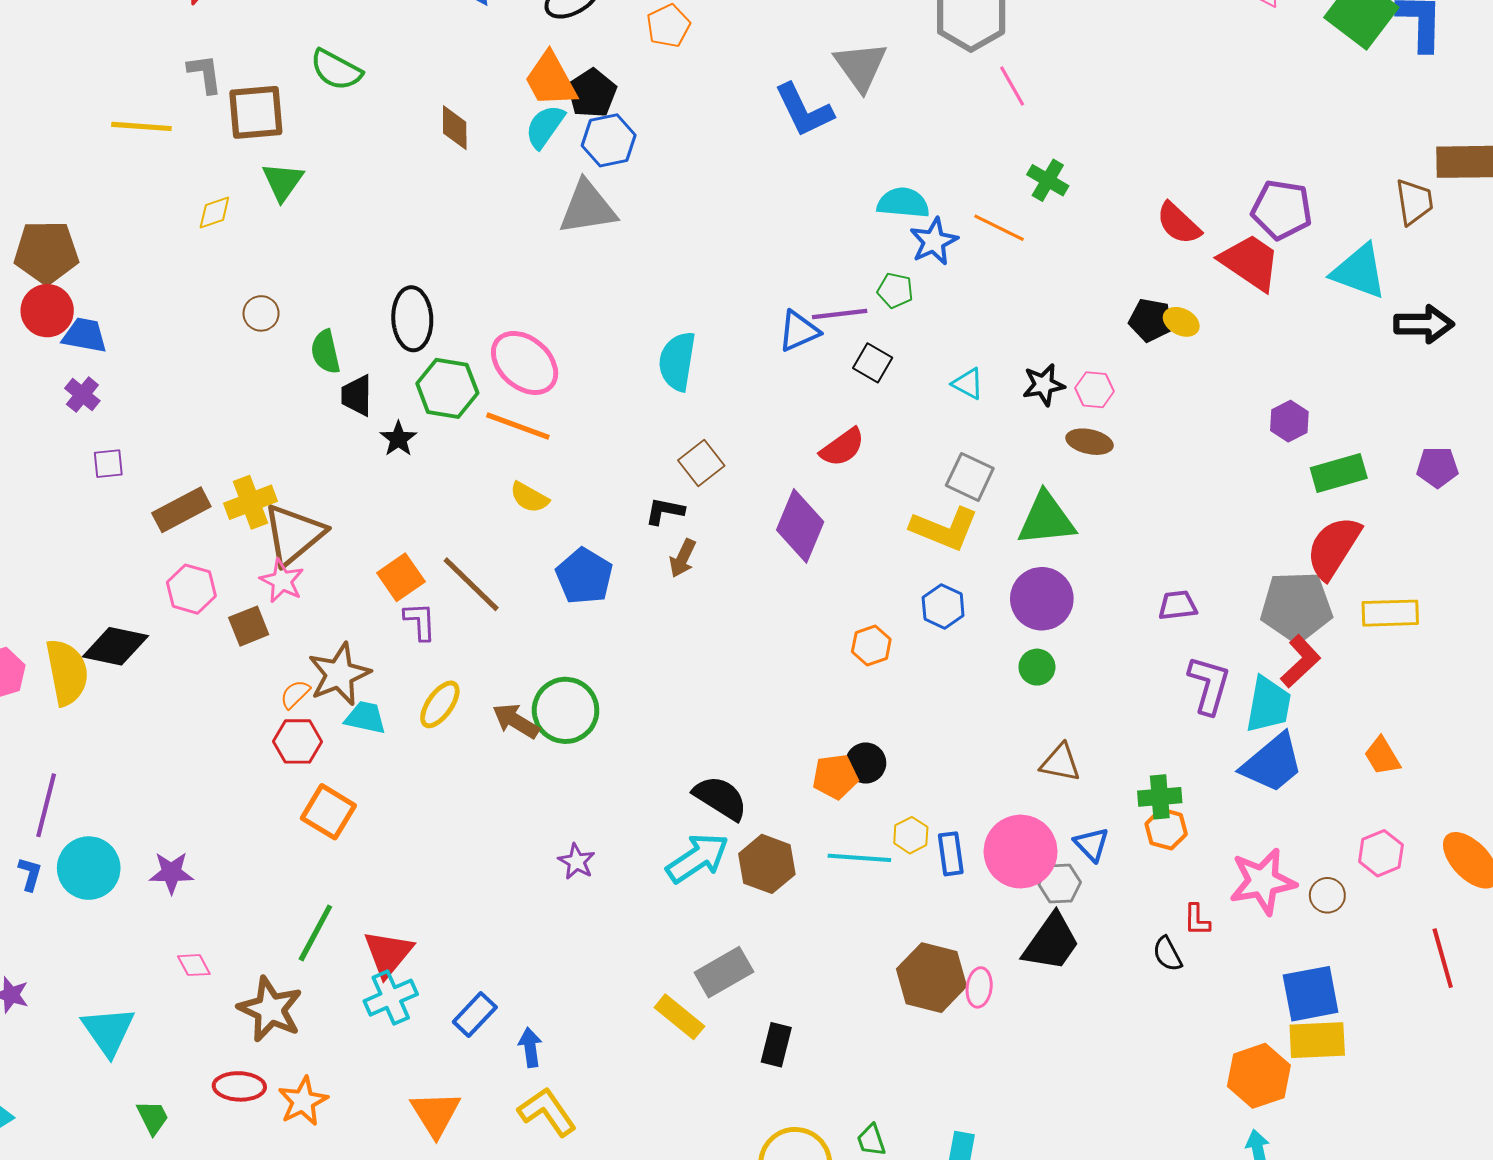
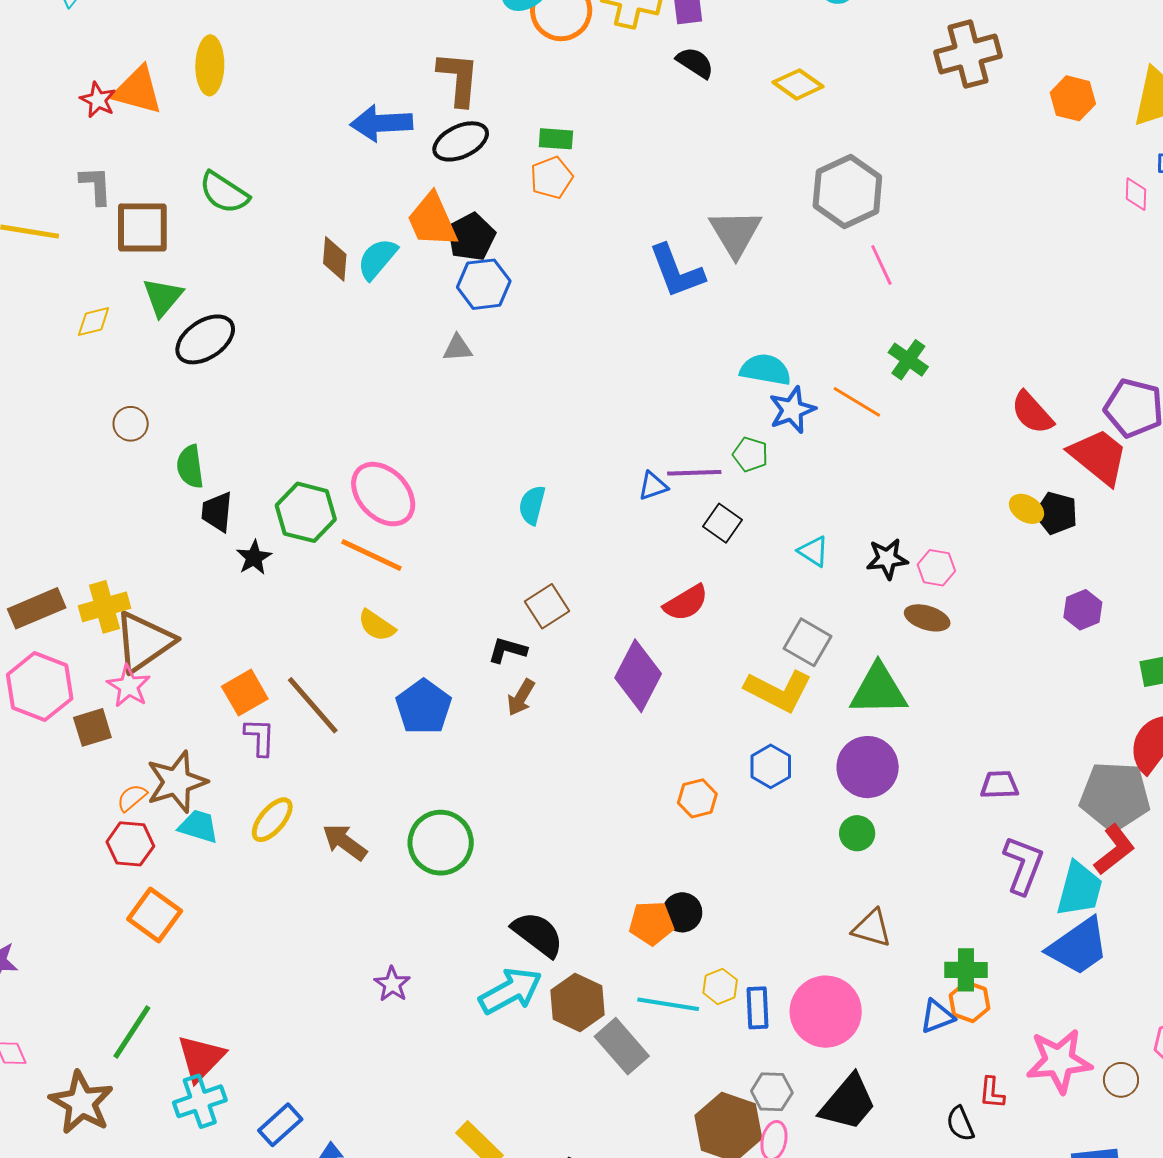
cyan semicircle: (545, 127) -> (377, 259), moved
gray triangle: (587, 208) -> (457, 348), size x0.5
black ellipse: (412, 319) -> (205, 339), moved, turned 54
black pentagon: (1151, 320) -> (1056, 513), moved
blue triangle: (799, 331) -> (653, 486), size x0.7
cyan semicircle: (677, 361) -> (532, 505), size x0.7
purple hexagon: (1289, 421) -> (1083, 610), moved
pink hexagon: (191, 589) -> (40, 687), size x1.4
green circle: (566, 710) -> (441, 843), moved
blue triangle: (1092, 844) -> (937, 1016), moved, turned 48
gray hexagon: (1060, 883) -> (772, 1092), moved
gray rectangle: (724, 972) -> (622, 1046), moved, turned 74

